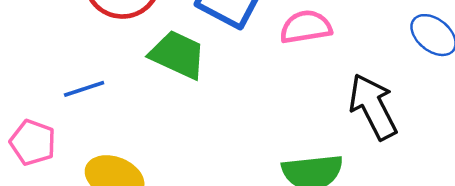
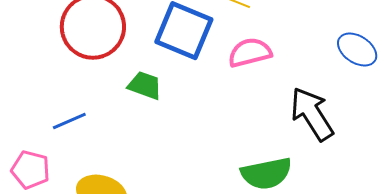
green trapezoid: (178, 55) -> (145, 85), size x0.7

